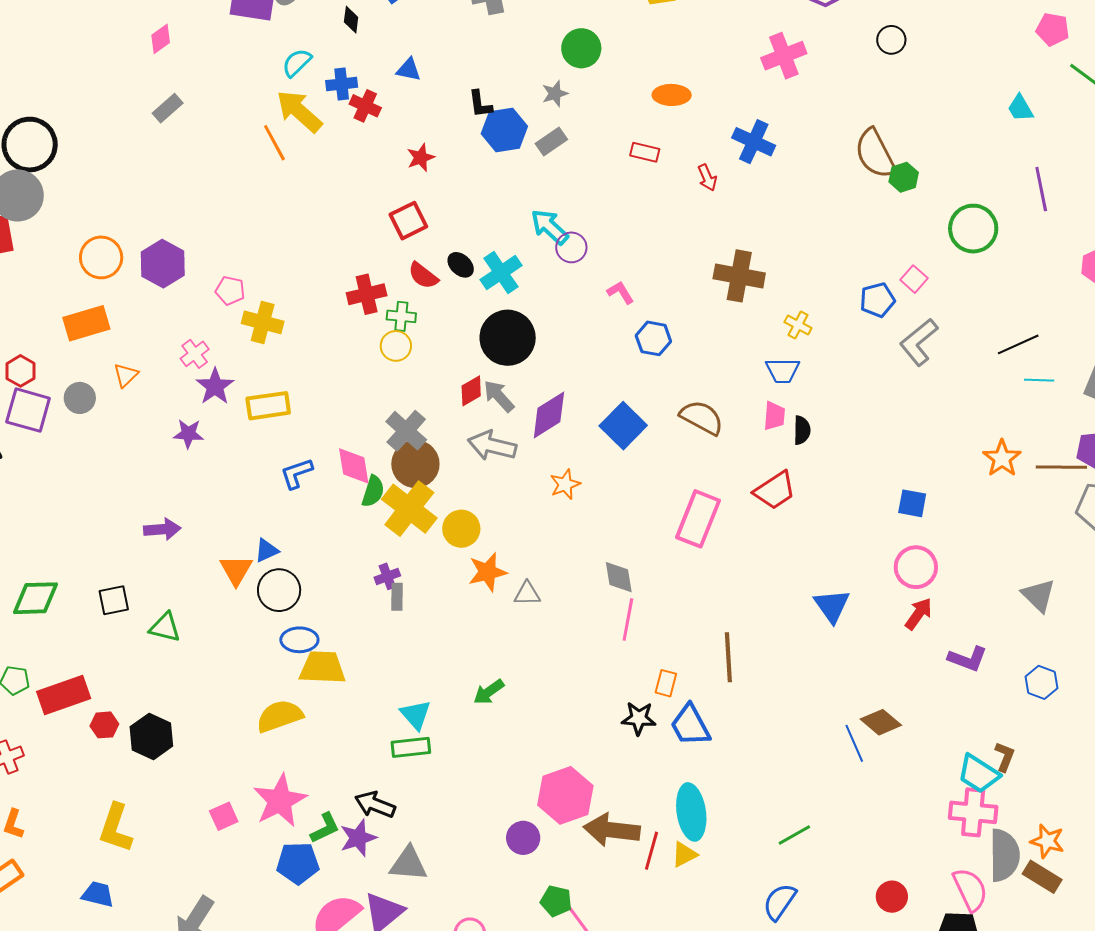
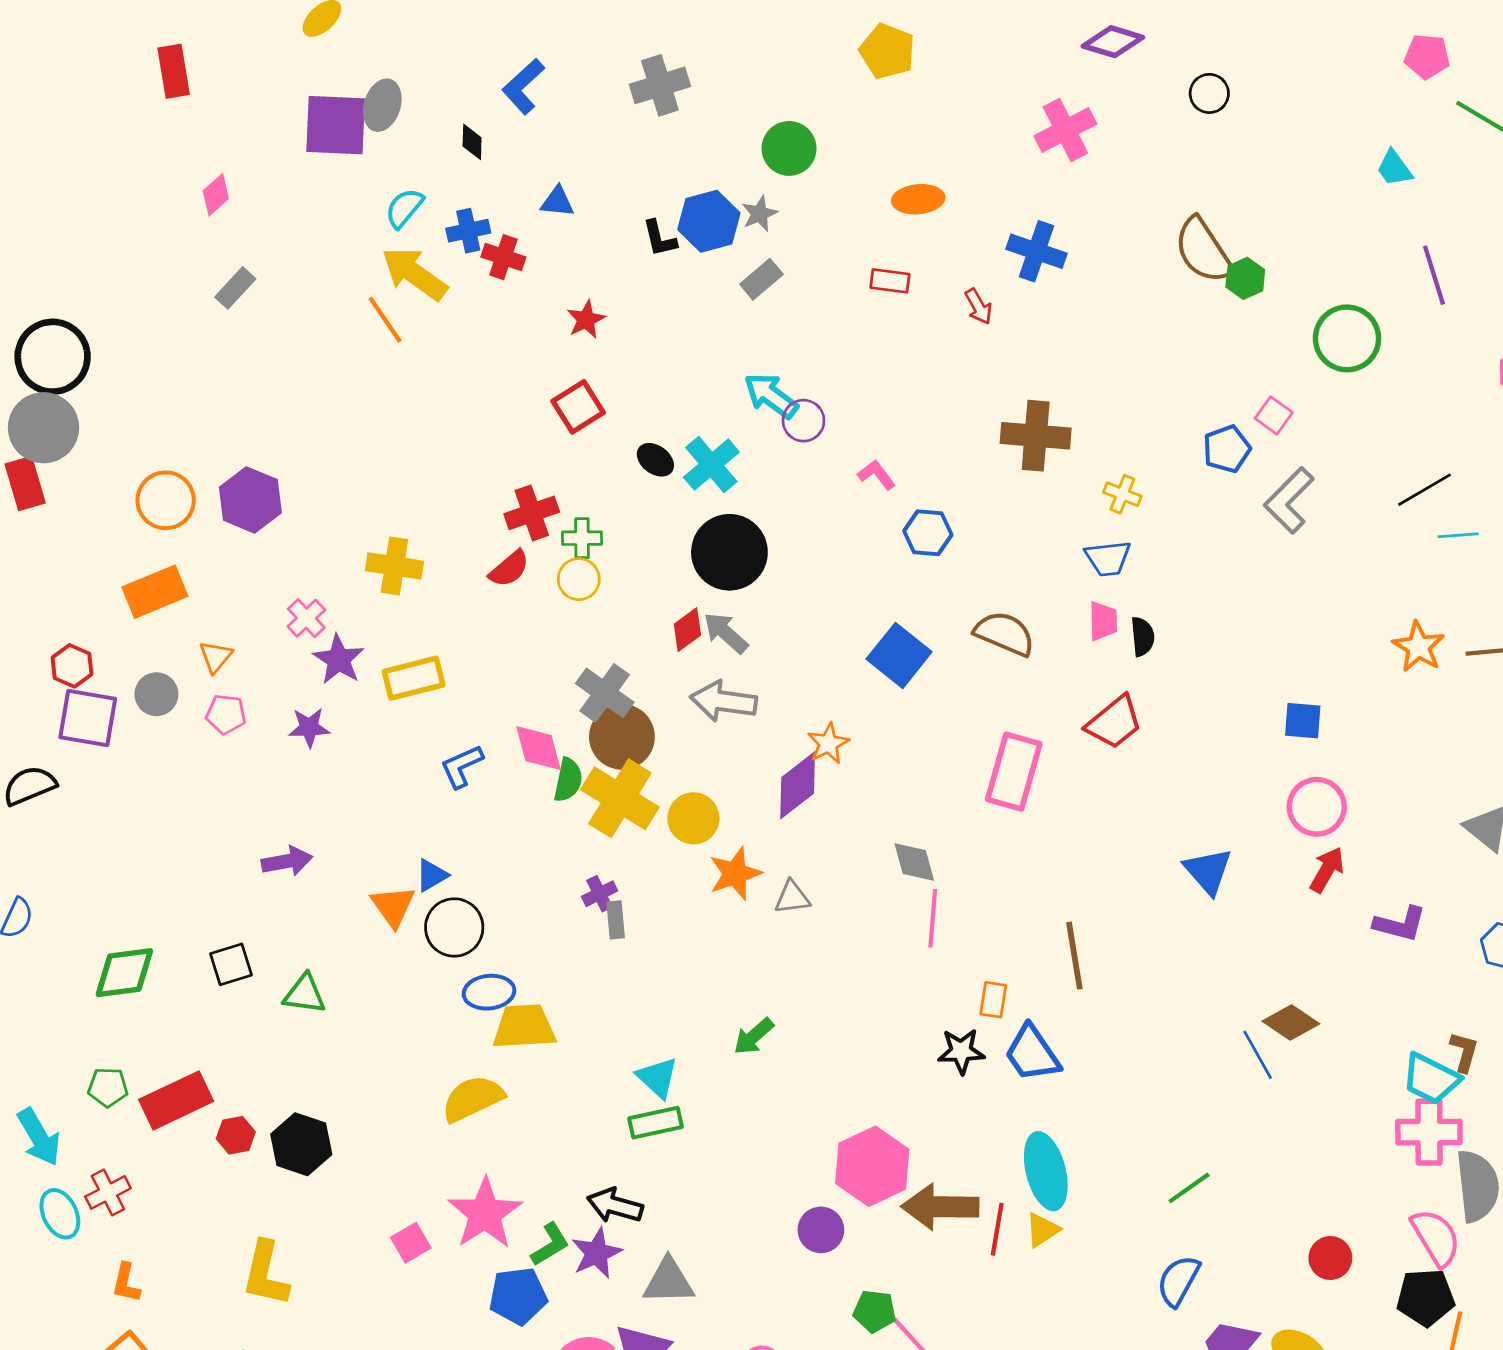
blue hexagon: (504, 130) -> (709, 221), moved
red semicircle: (423, 276) -> (509, 569), moved, turned -72
pink pentagon: (230, 291) -> (226, 714), moved
purple diamond: (549, 415) -> (798, 785), moved

